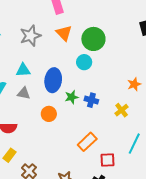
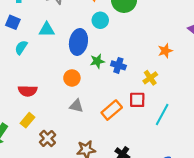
cyan circle: (84, 62) -> (100, 20), moved
gray triangle: (24, 93) -> (76, 106), moved
red square: (108, 160) -> (137, 100), moved

